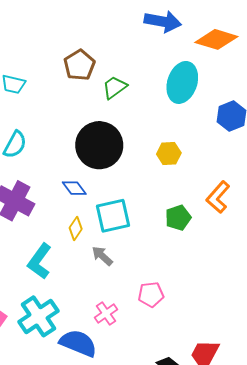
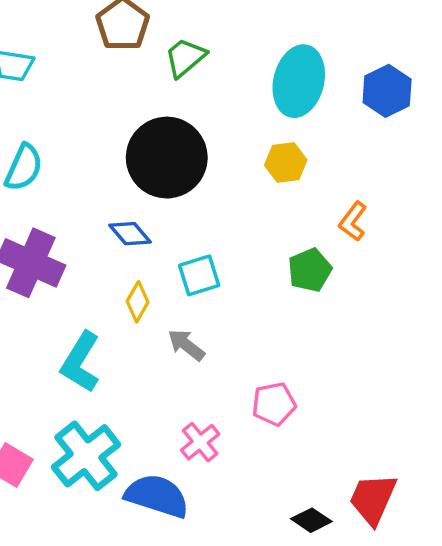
cyan ellipse: (182, 82) -> (299, 81), moved
orange L-shape: (218, 197) -> (353, 221), moved, size x0.7
cyan square: (113, 216) -> (199, 275), size x0.7

